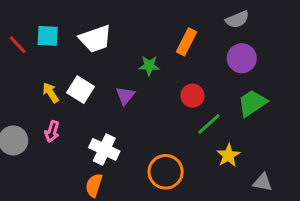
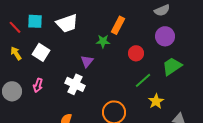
orange rectangle: (187, 42) -> (118, 25), moved
white square: (80, 90) -> (41, 52), moved
yellow arrow: (51, 93) -> (16, 53), moved
red circle: (192, 96) -> (136, 53), moved
white cross: (104, 149) -> (75, 84), moved

